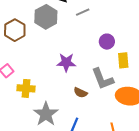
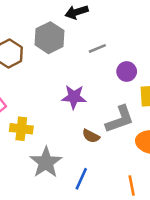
gray line: (83, 12) -> (97, 48), moved
gray L-shape: (103, 79) -> (120, 119), turned -90

